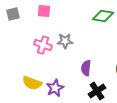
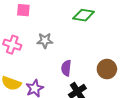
pink cross: (43, 45) -> (12, 45), moved

